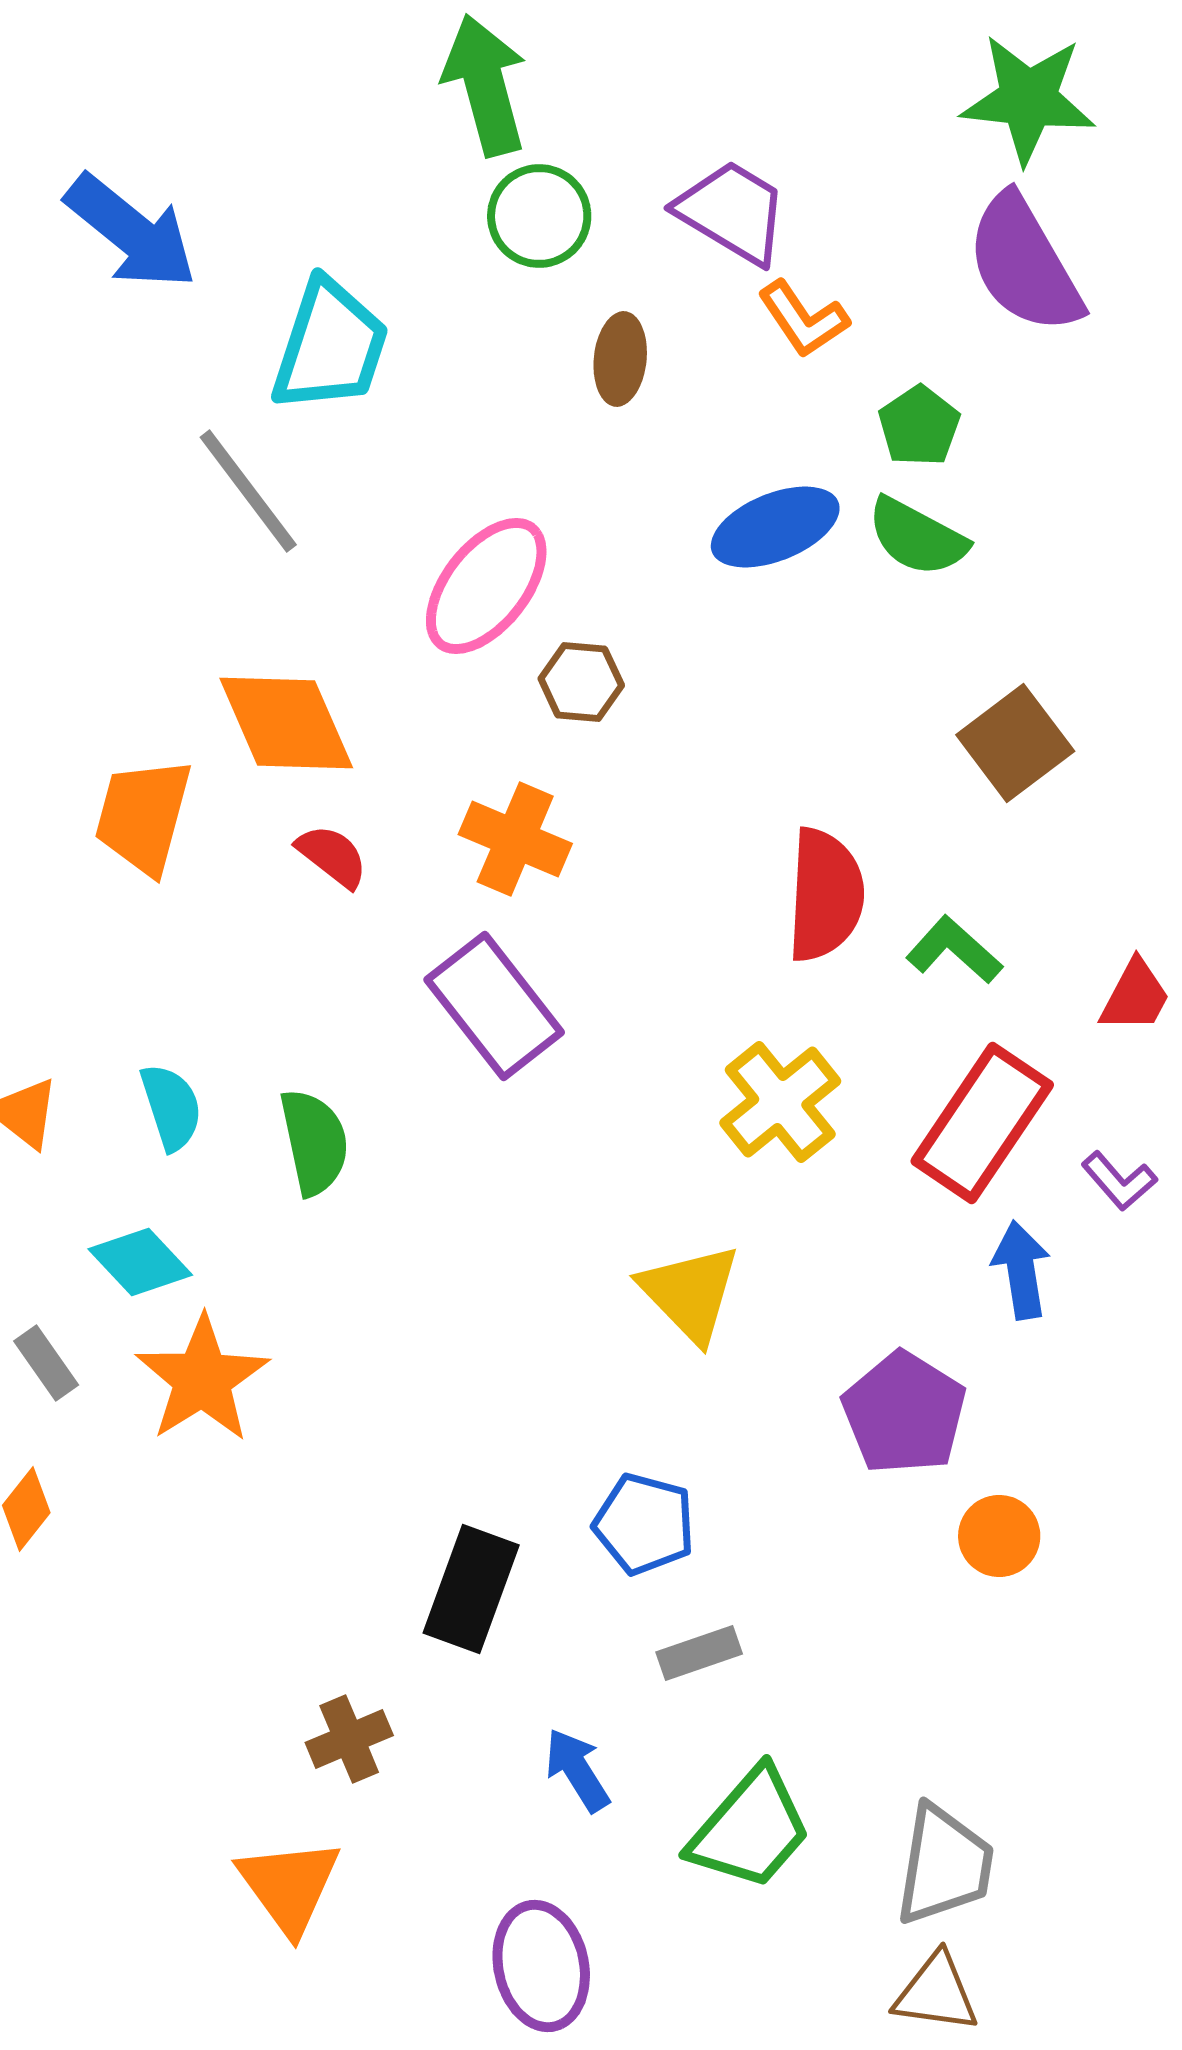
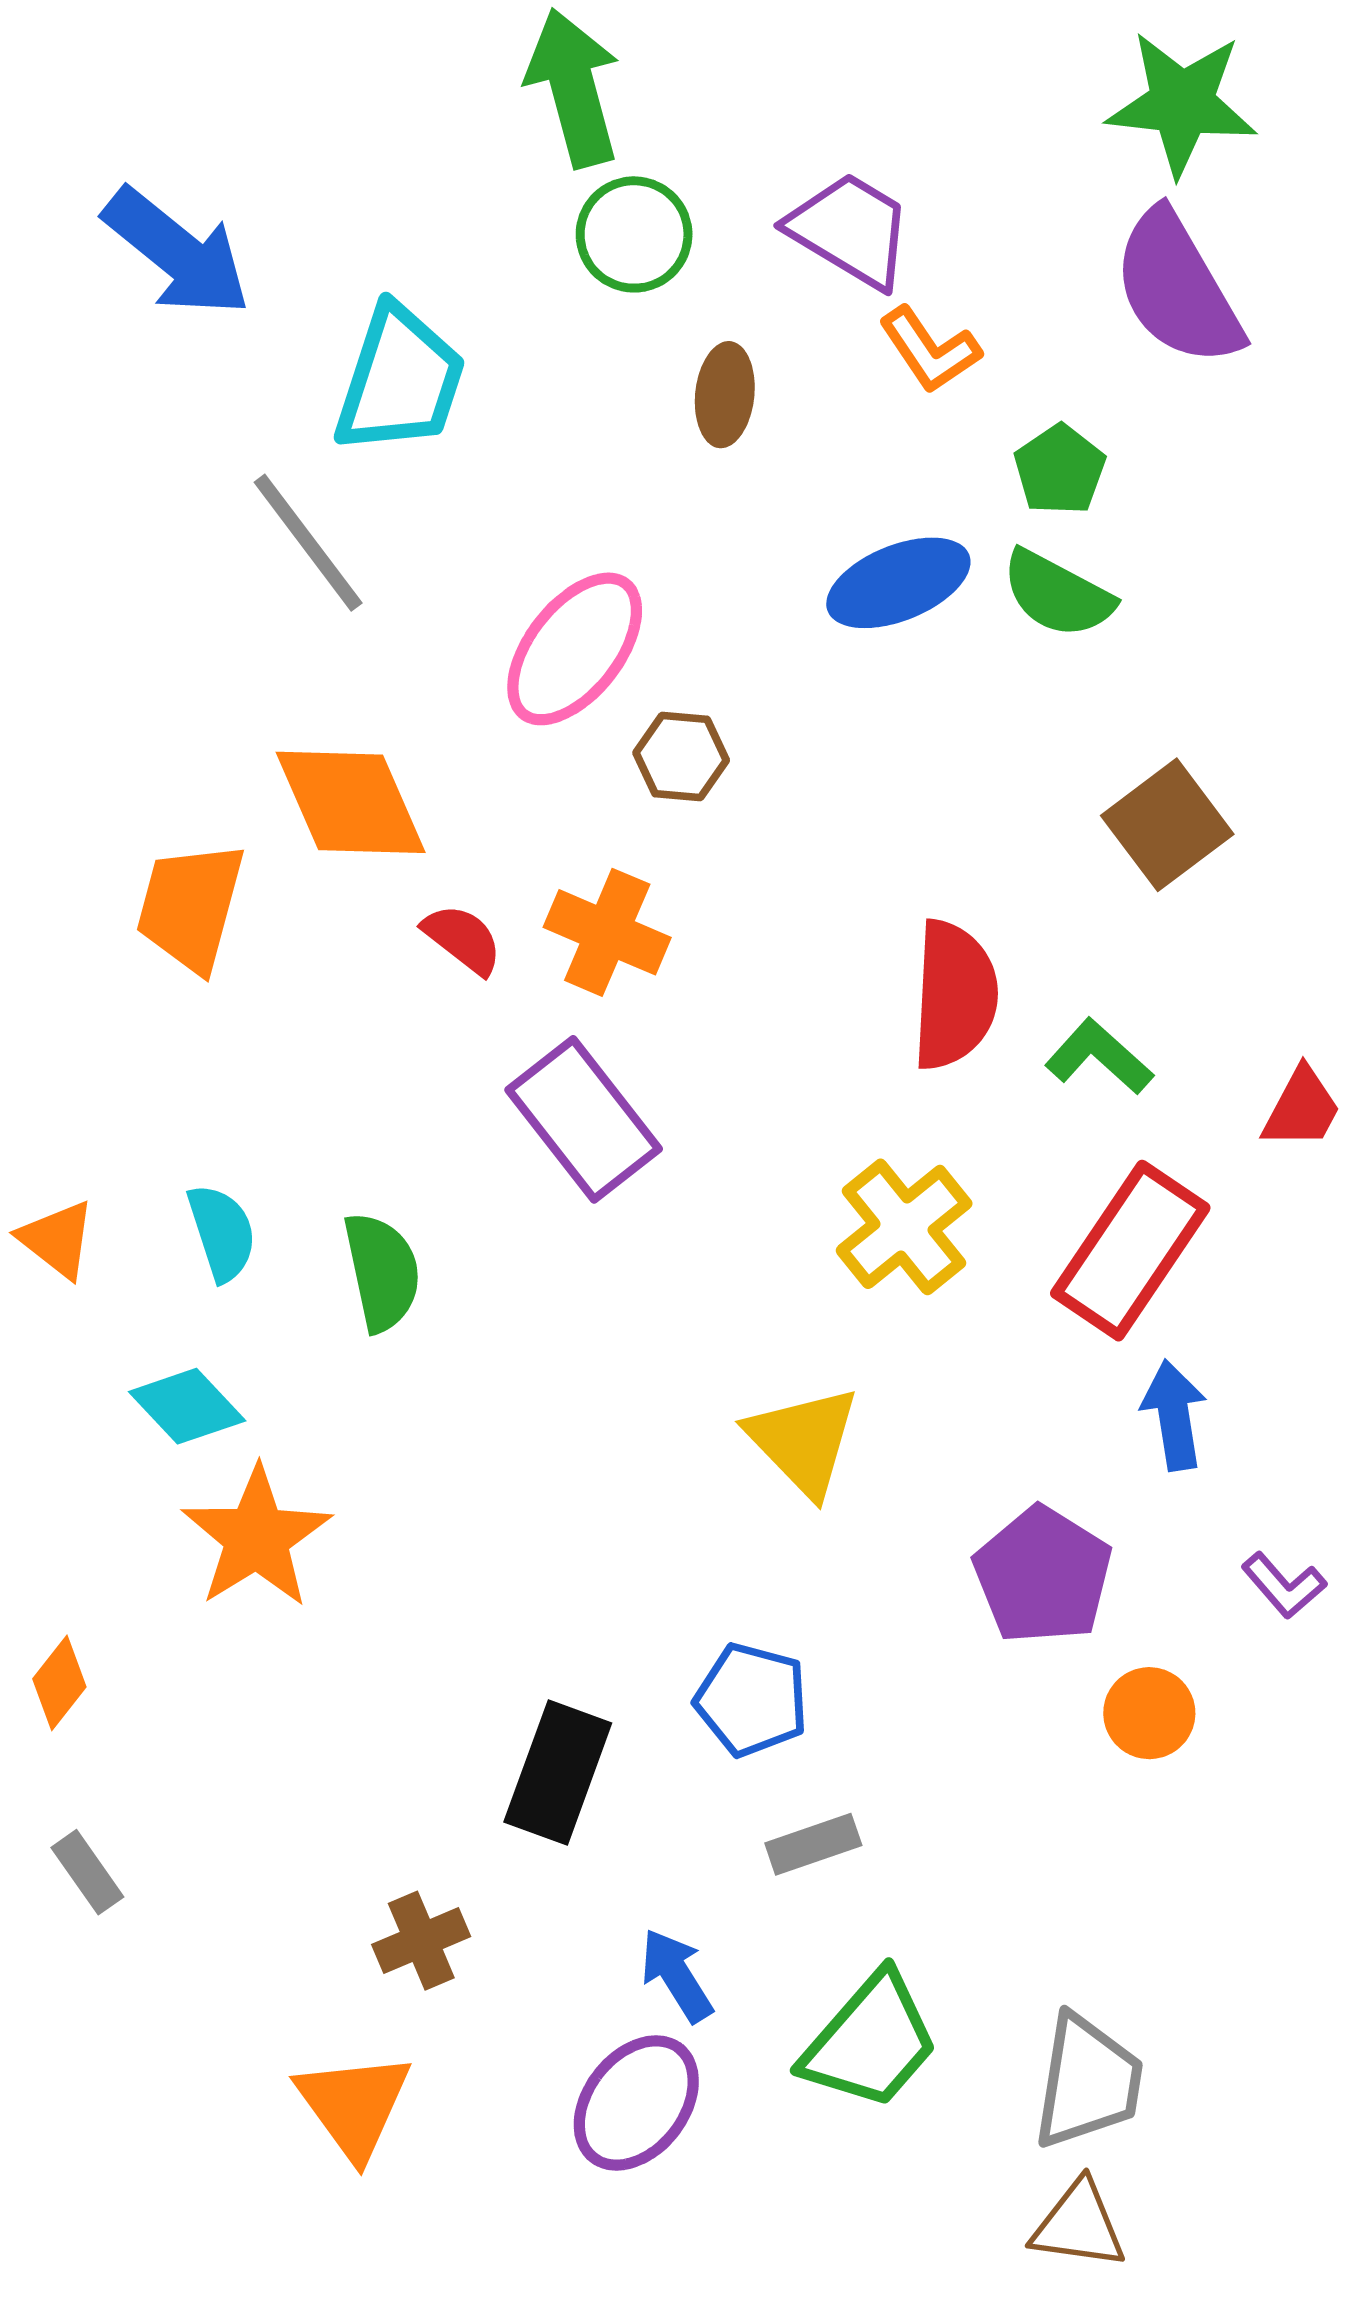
red semicircle: (332, 856) -> (463, 939), moved
purple L-shape: (1119, 1181) -> (1284, 1585), moved
gray rectangle: (46, 1363) -> (87, 1872), moved
purple ellipse: (541, 1966) -> (636, 2103), moved, turned 50

